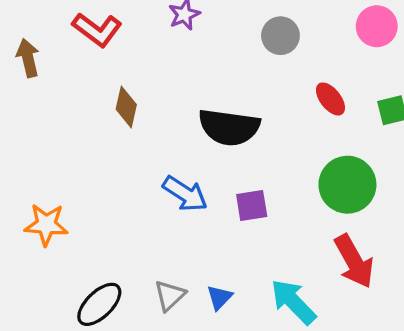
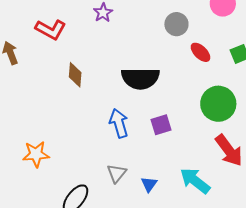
gray circle: (280, 36) -> (176, 24), moved
blue arrow: (185, 194) -> (119, 123), turned -132
gray triangle: (170, 295) -> (117, 173), moved

